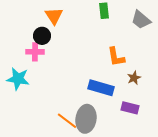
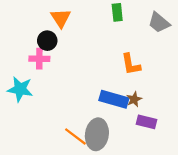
brown star: (134, 78) -> (134, 99), moved

